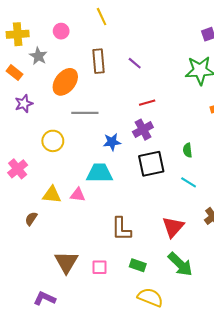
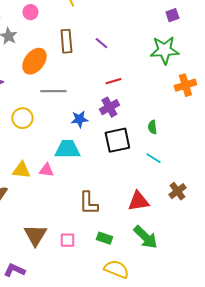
red triangle: (173, 227) -> (138, 201), turned 40

